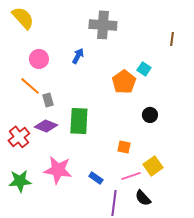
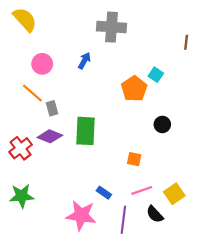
yellow square: (153, 166) -> (174, 194), moved
pink star: (58, 170) -> (81, 215), moved

